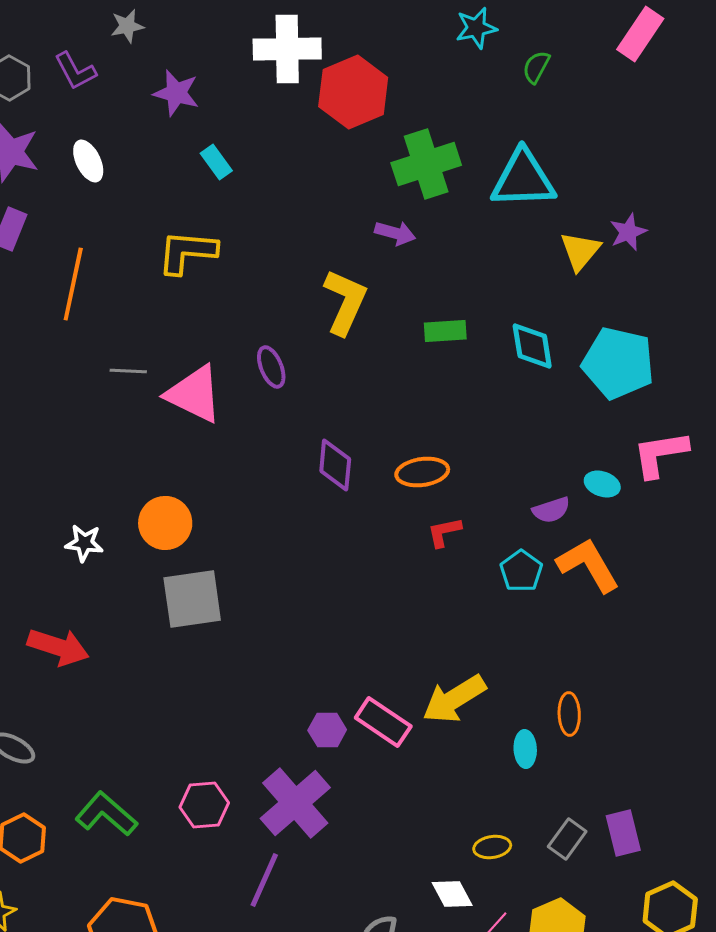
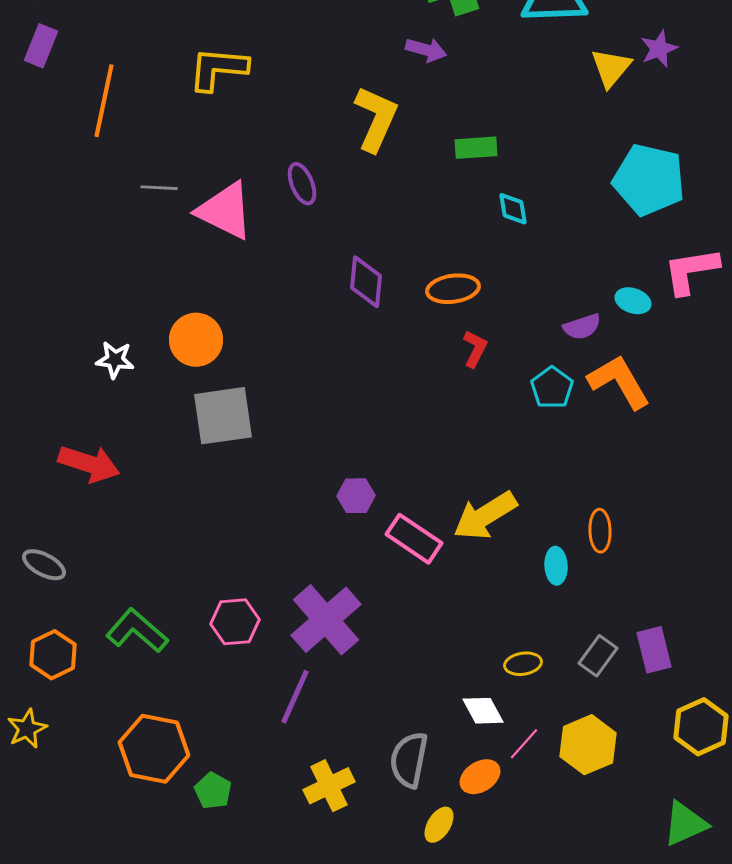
cyan diamond: (532, 346) -> (513, 209), moved, size x0.7
red L-shape: (444, 532) -> (475, 349), turned 129
purple hexagon: (327, 730) -> (356, 496), moved

